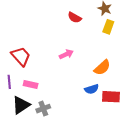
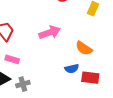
pink arrow: (66, 54) -> (50, 32), size x1.5
orange semicircle: (102, 68) -> (84, 48), turned 72

